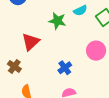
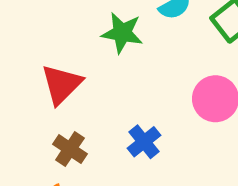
brown cross: (14, 66) -> (70, 149), moved

